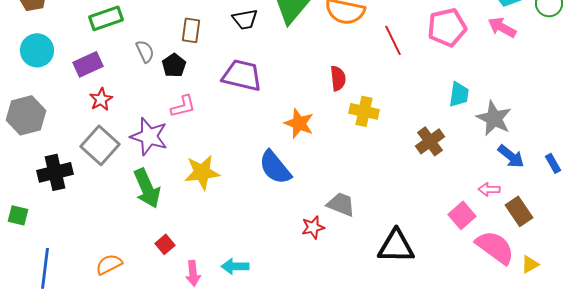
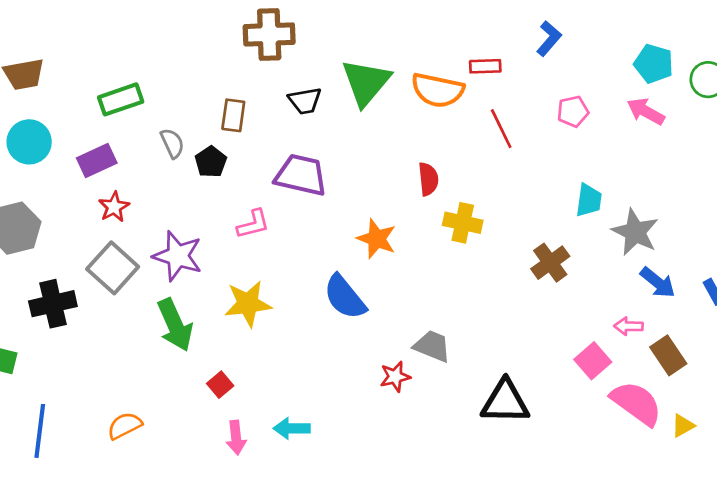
pink pentagon: (447, 27) -> (573, 111), size x0.6
pink L-shape: (183, 106) -> (253, 224), moved
red square: (165, 244) -> (220, 385), moved

